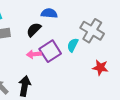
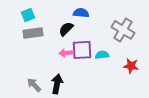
cyan semicircle: (73, 45) -> (102, 55), moved, turned 56
purple square: (50, 51) -> (82, 50), turned 30

